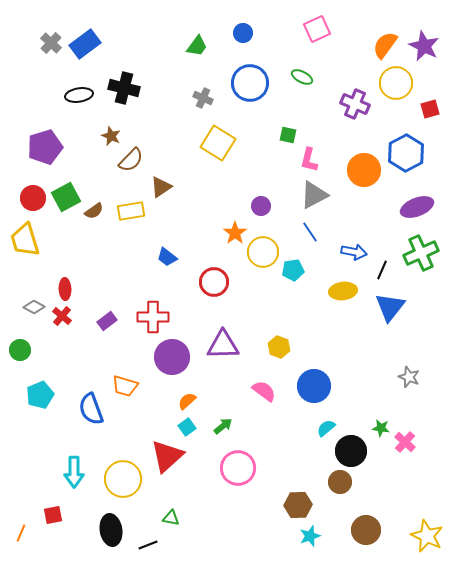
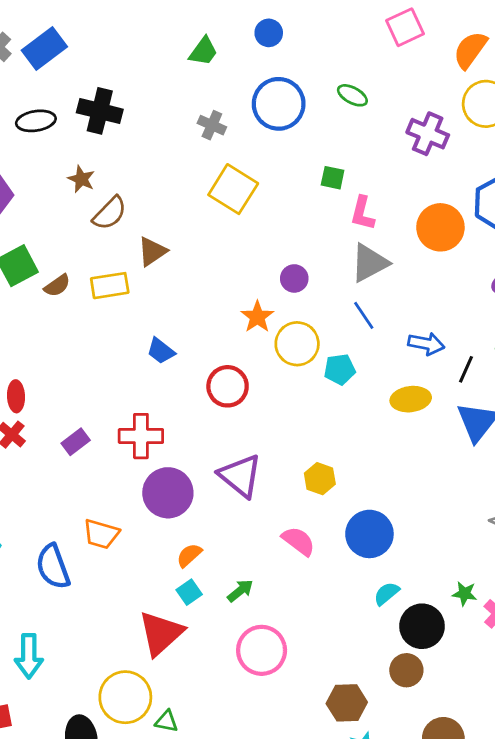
pink square: (317, 29) -> (405, 27), moved
purple triangle: (223, 345) -> (240, 476), turned 40
yellow circle: (123, 479) -> (125, 697), moved

